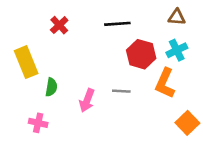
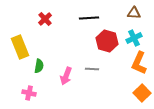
orange L-shape: (165, 83) -> (139, 63), moved

